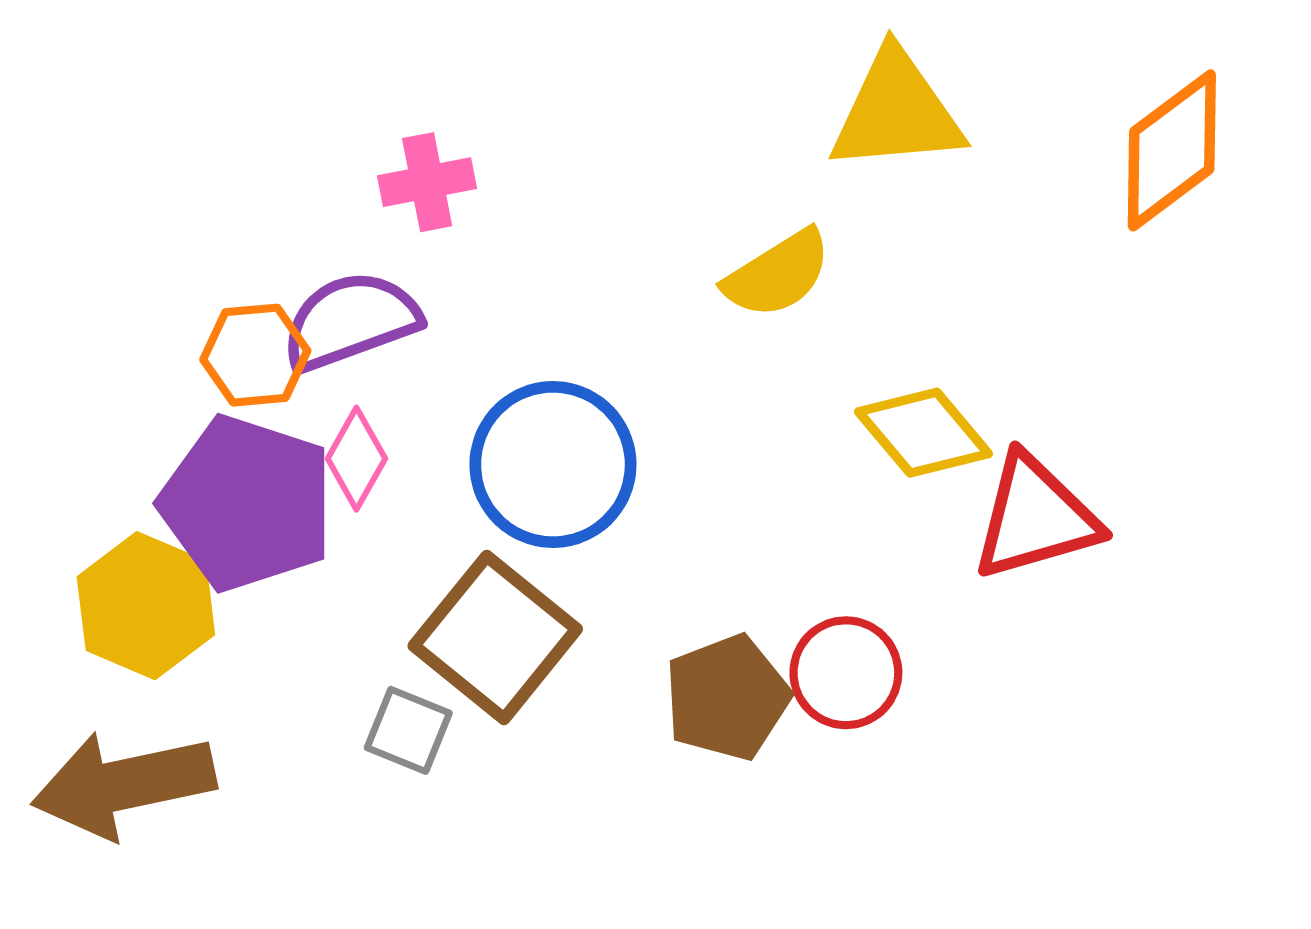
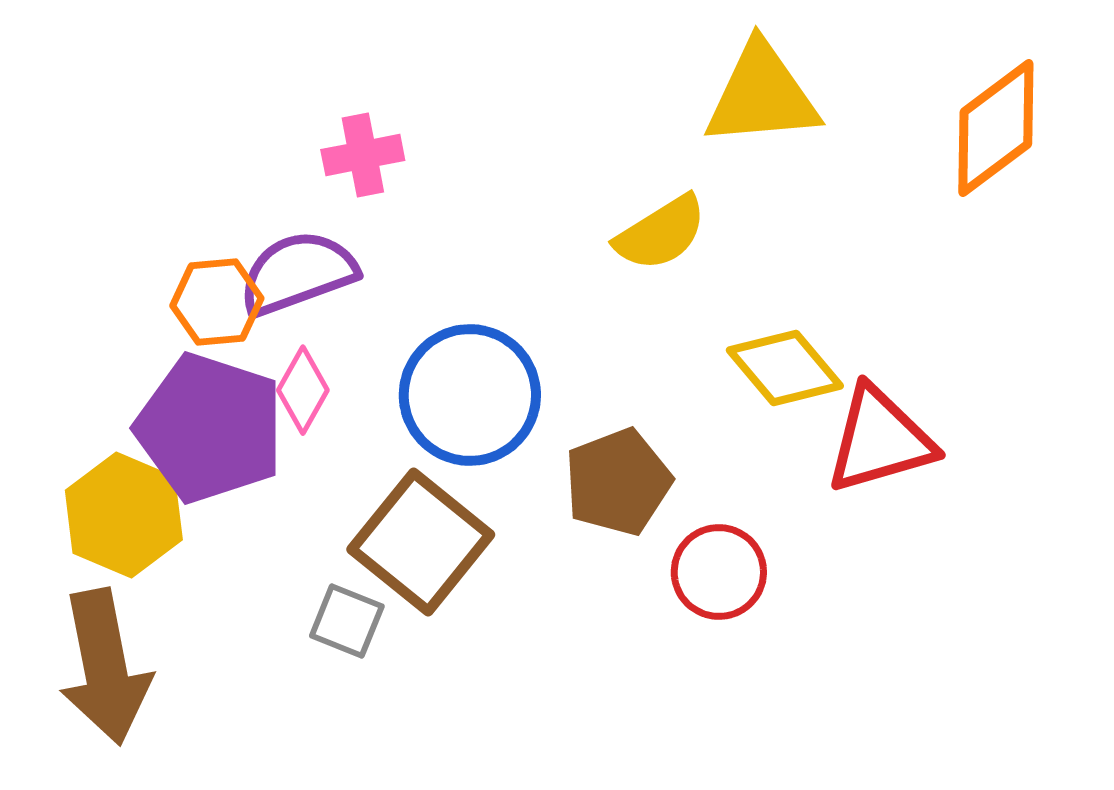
brown pentagon: (727, 697) -> (618, 482), moved
brown arrow: (124, 785) -> (105, 667), turned -89

